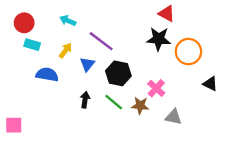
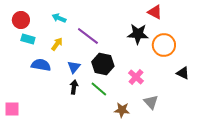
red triangle: (167, 14) -> (155, 12), moved
blue triangle: (87, 64) -> (74, 67), moved
brown star: (140, 106) -> (122, 110), moved
gray triangle: (174, 117) -> (151, 102), turned 35

